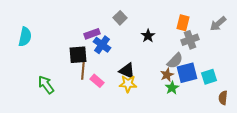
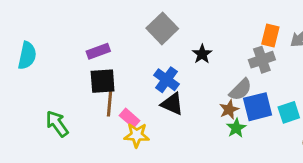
gray square: (120, 18) -> (162, 28), size x1.5
orange rectangle: (183, 23) -> (270, 36), moved
purple rectangle: (92, 34) -> (98, 51), moved
blue cross: (102, 45) -> (167, 80), moved
yellow star: (128, 84) -> (137, 135), moved

